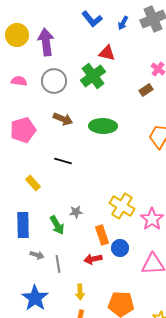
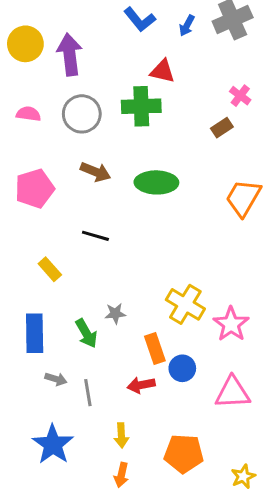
green cross: (93, 76) -> (141, 106), turned 35

